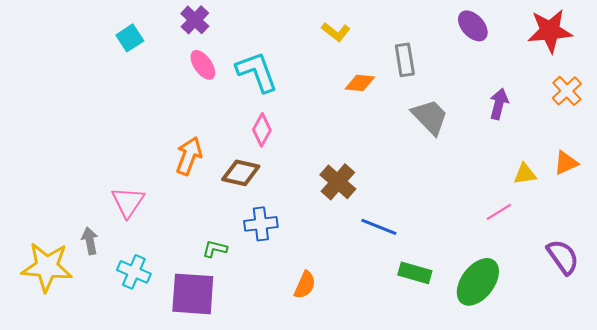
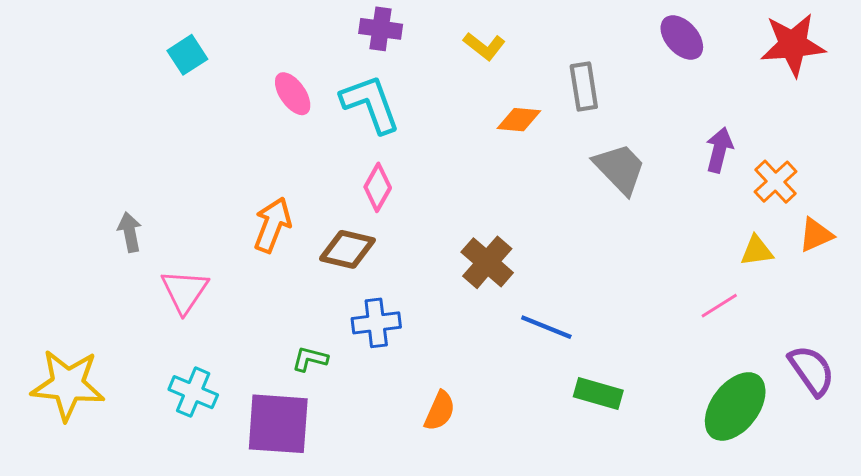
purple cross: (195, 20) -> (381, 29), moved, turned -36
orange cross: (567, 91) -> (776, 182), moved
gray arrow: (90, 241) -> (130, 232), moved
green ellipse: (478, 282) -> (735, 406), moved

